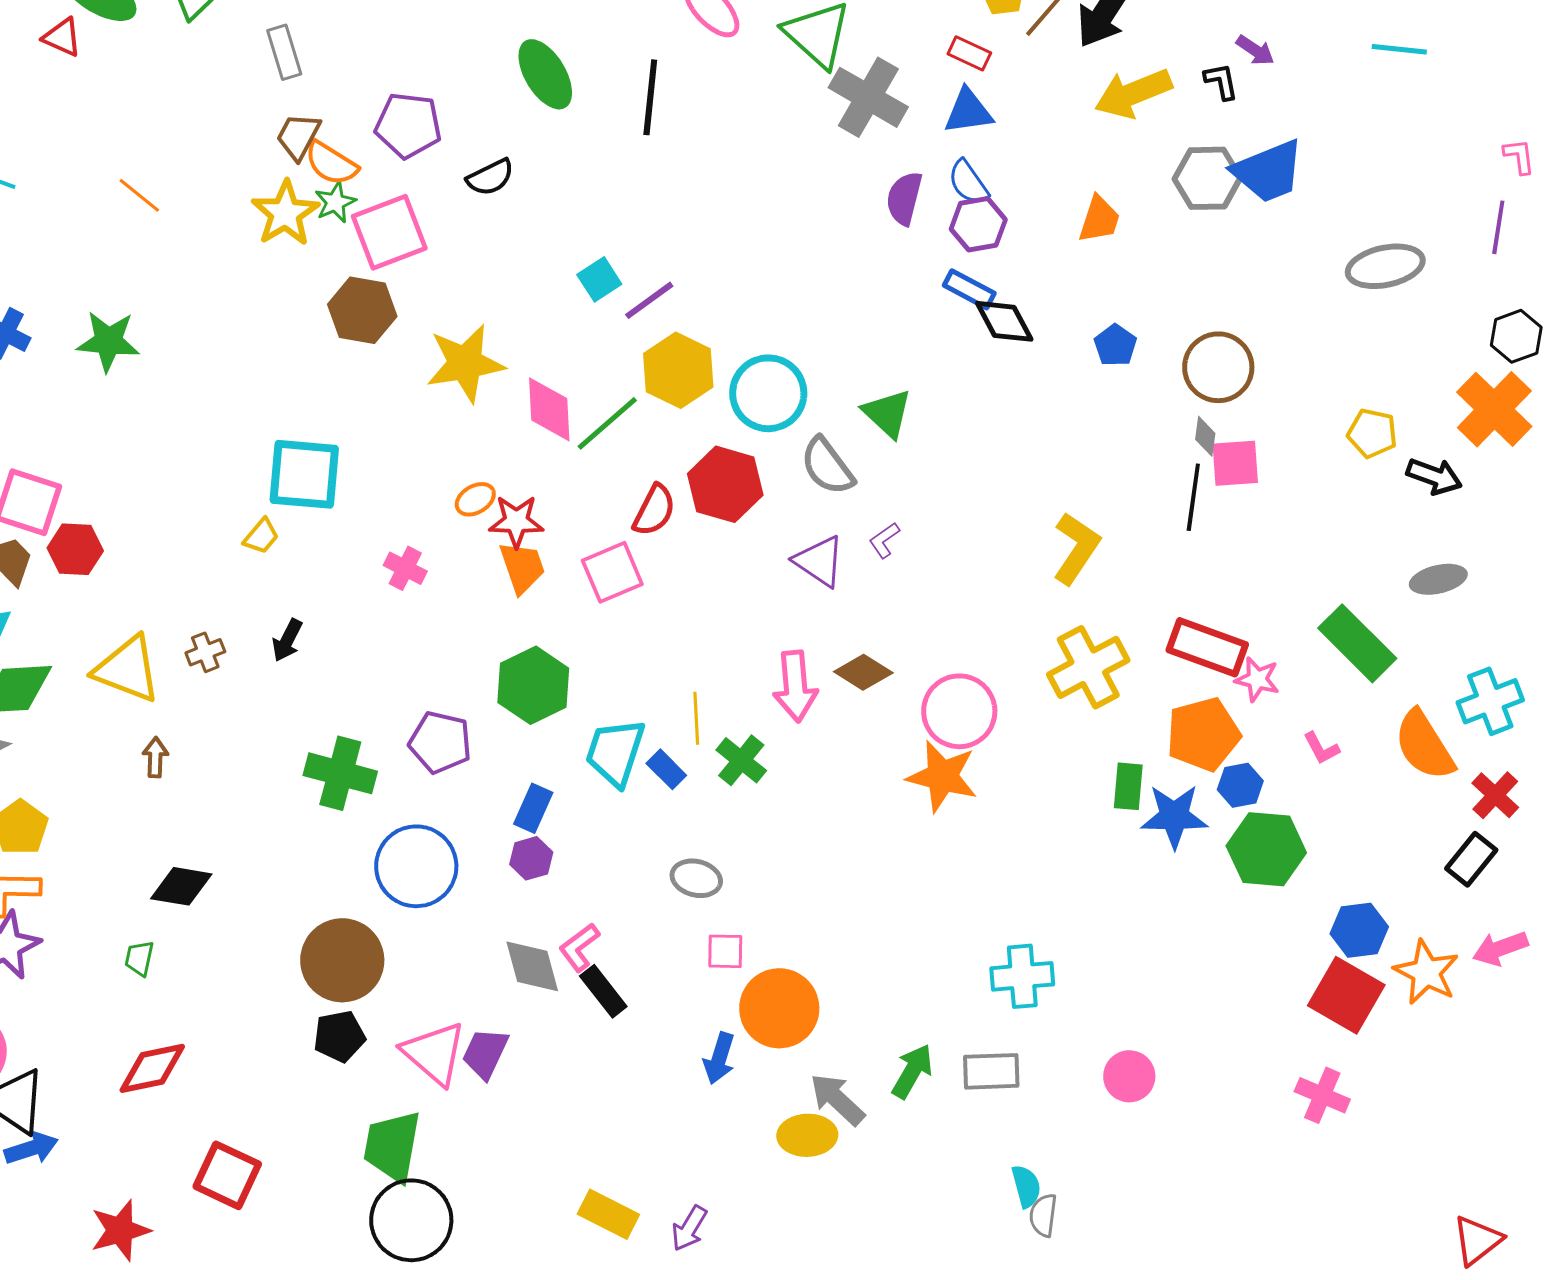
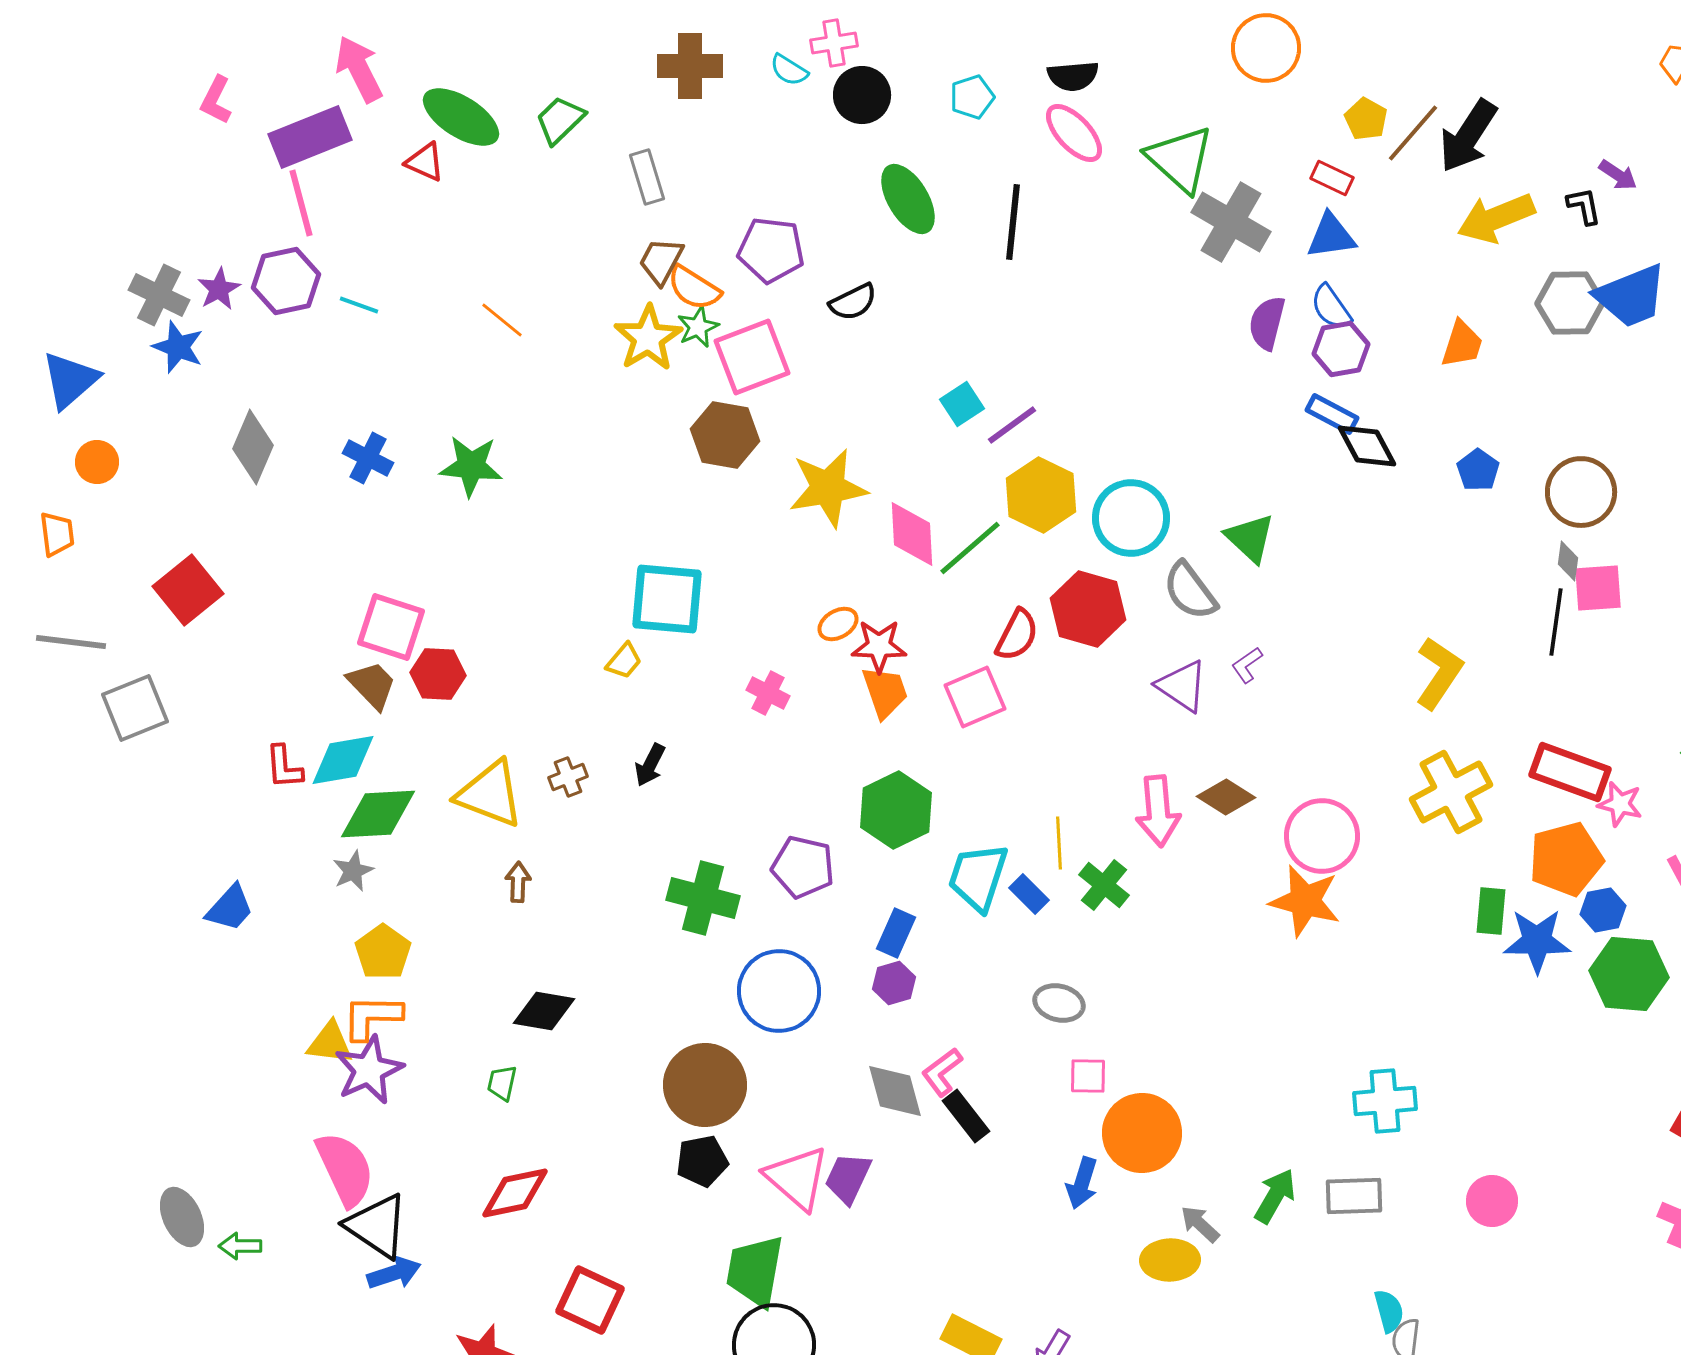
gray arrow: (837, 1099) -> (1200, 1224), size x0.7

